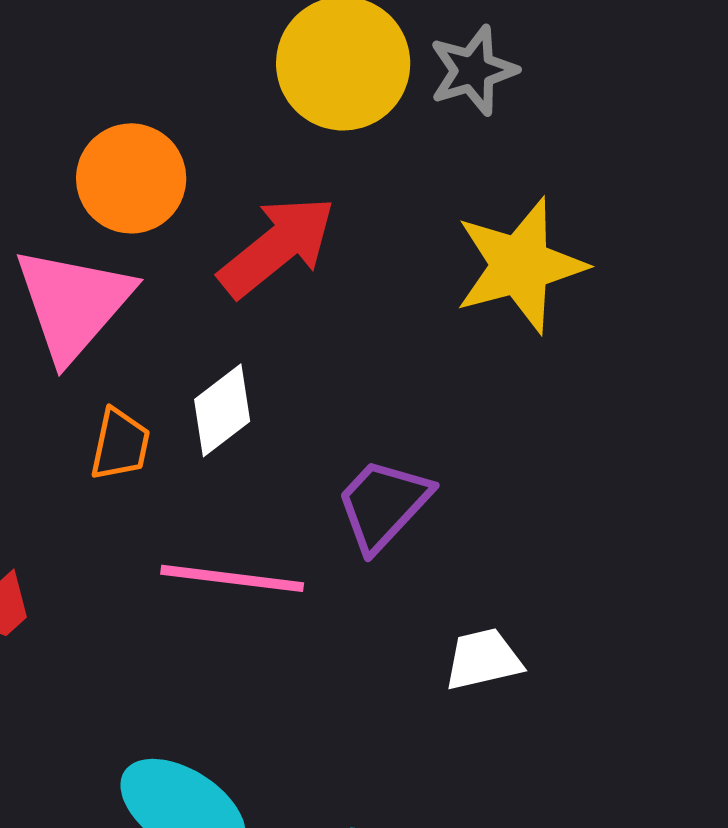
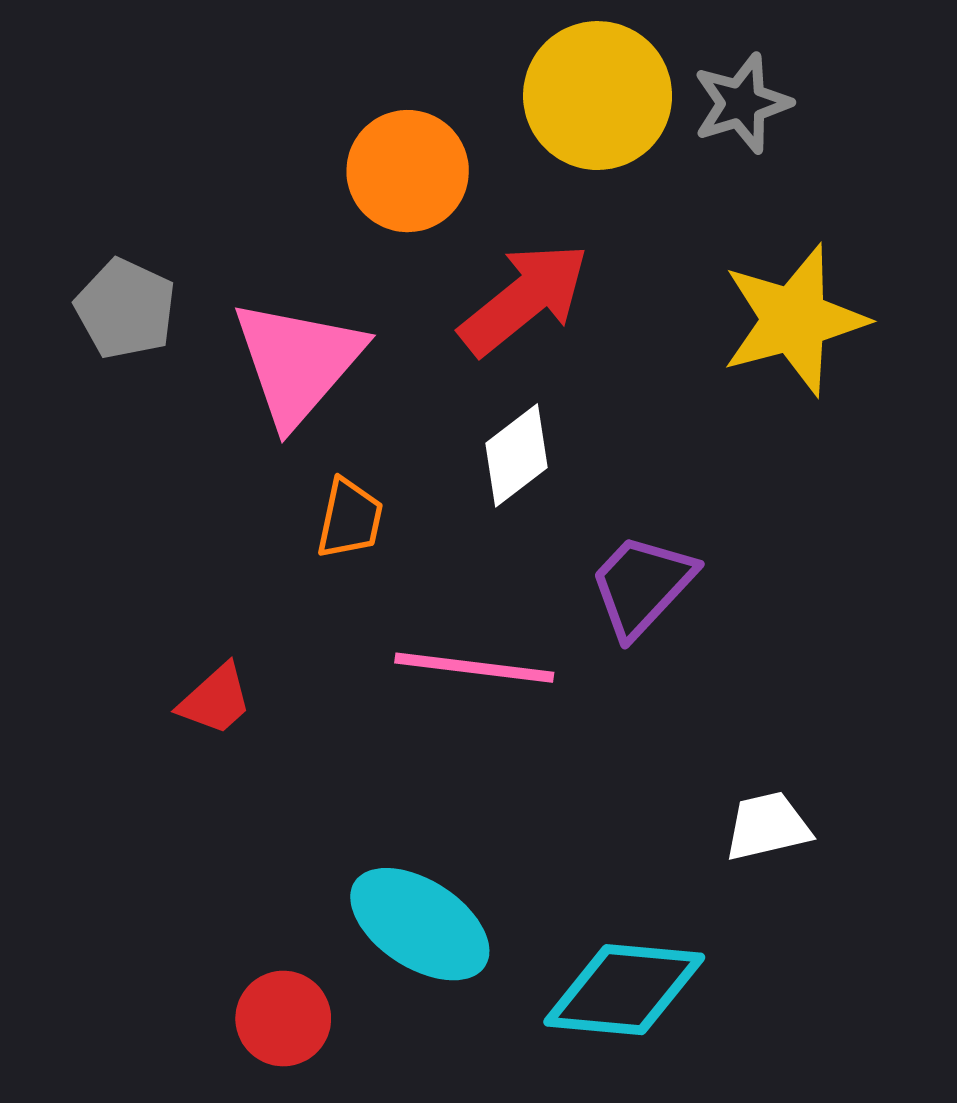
orange circle: (131, 178) -> (408, 171), moved
white diamond: (222, 410) -> (516, 455), moved
white trapezoid: (483, 659) -> (767, 826), moved

